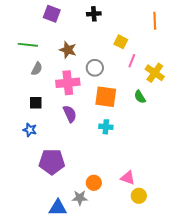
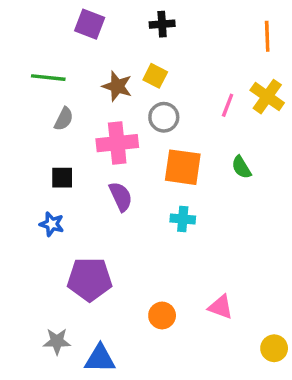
yellow square: (121, 42) -> (155, 76), moved
yellow cross: (155, 73) -> (267, 97), moved
yellow circle: (139, 196) -> (274, 348), moved
gray star: (80, 198) -> (57, 341), moved

